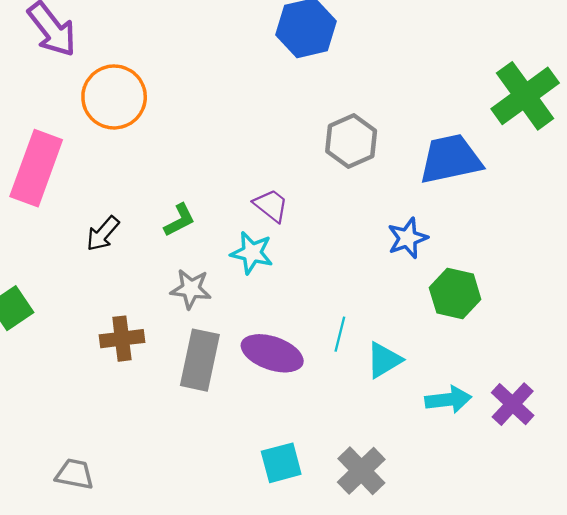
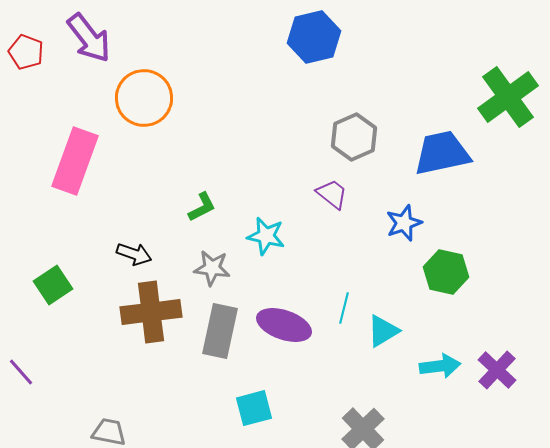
purple trapezoid: (271, 205) -> (332, 194), moved
black arrow: (103, 234) -> (134, 254), moved, turned -112
brown cross: (122, 339) -> (151, 312), size x1.5
cyan square: (281, 463) -> (254, 408), moved

